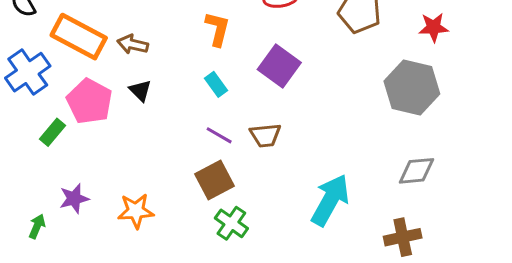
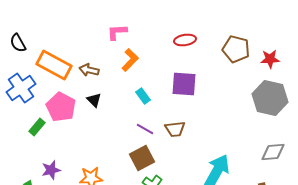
red star: (434, 27) -> (270, 59), moved
orange L-shape: (218, 29) -> (130, 60), moved, turned 30
purple square: (279, 66) -> (184, 84), turned -32

